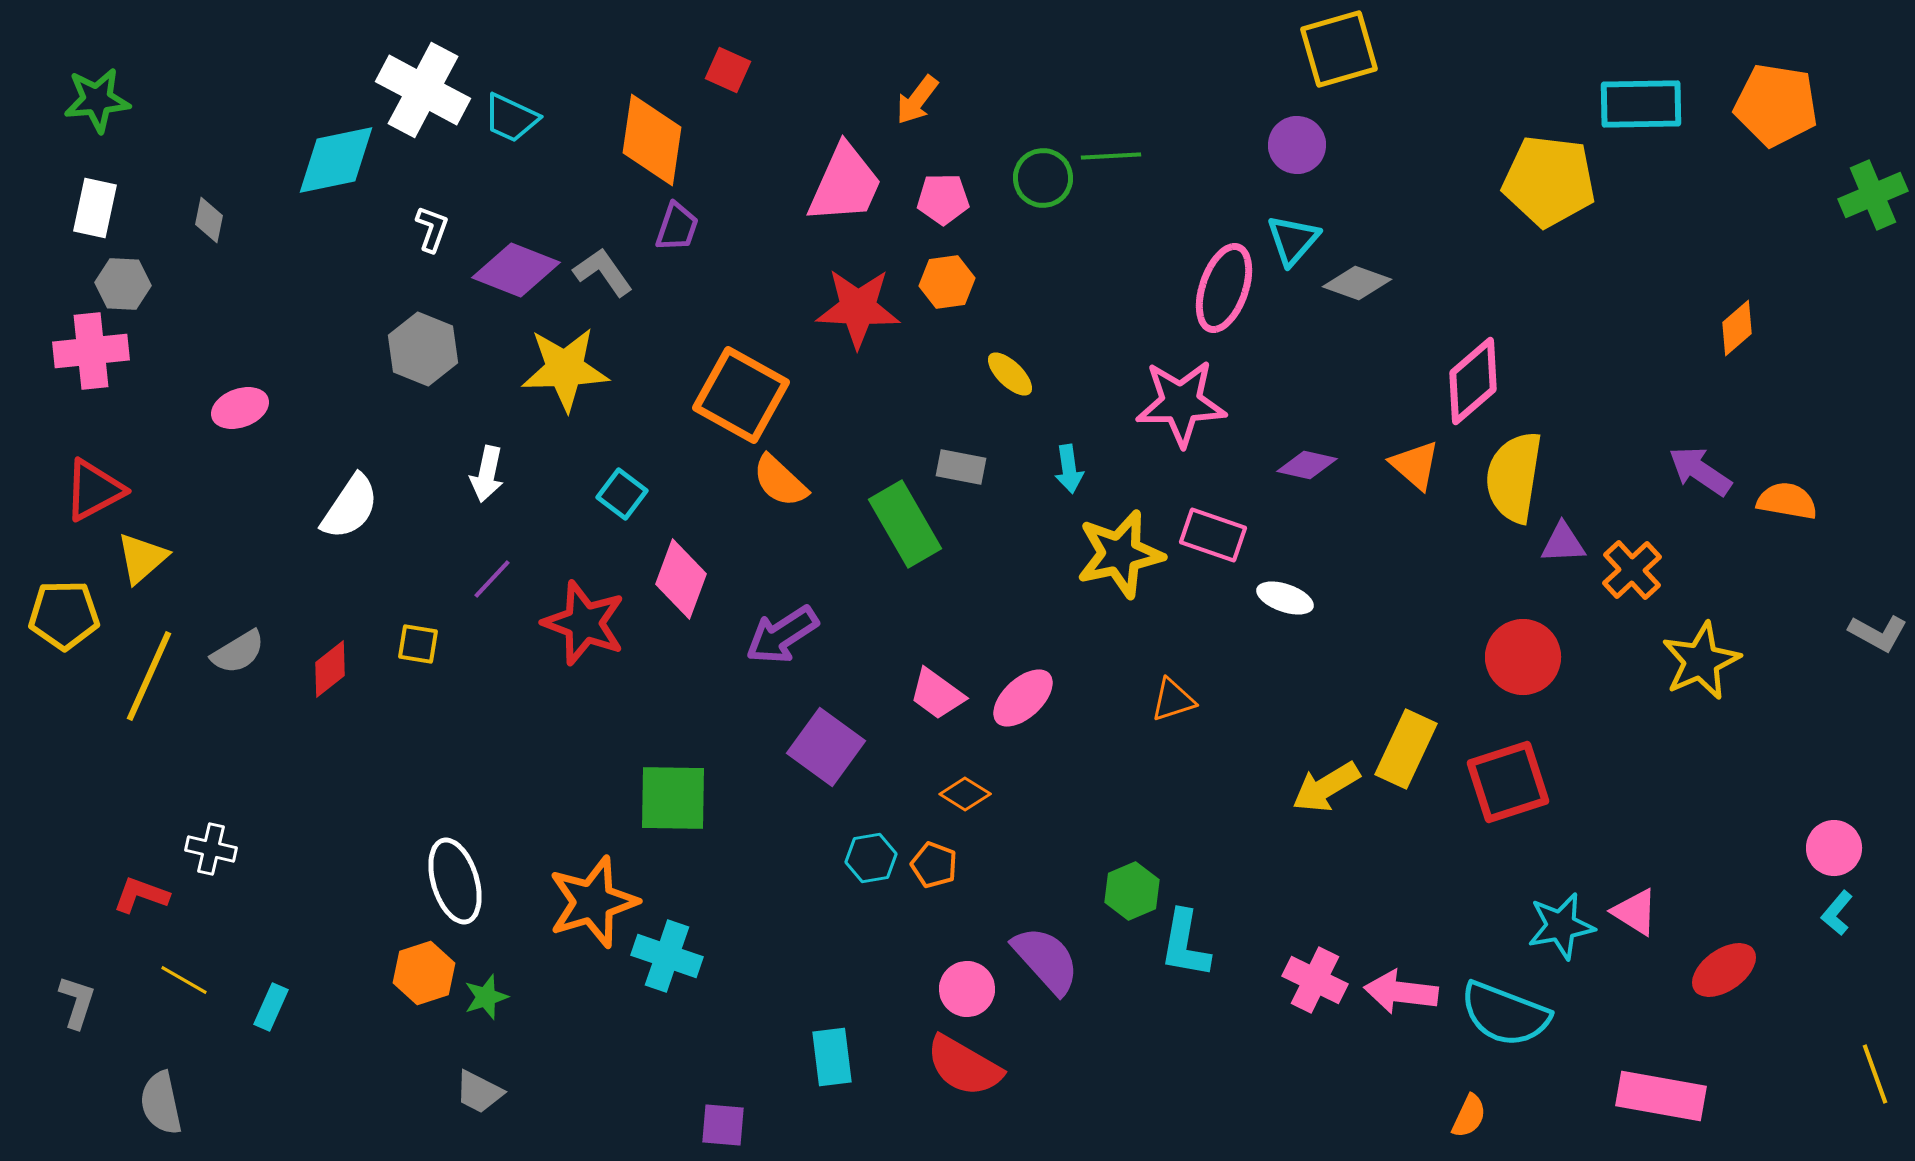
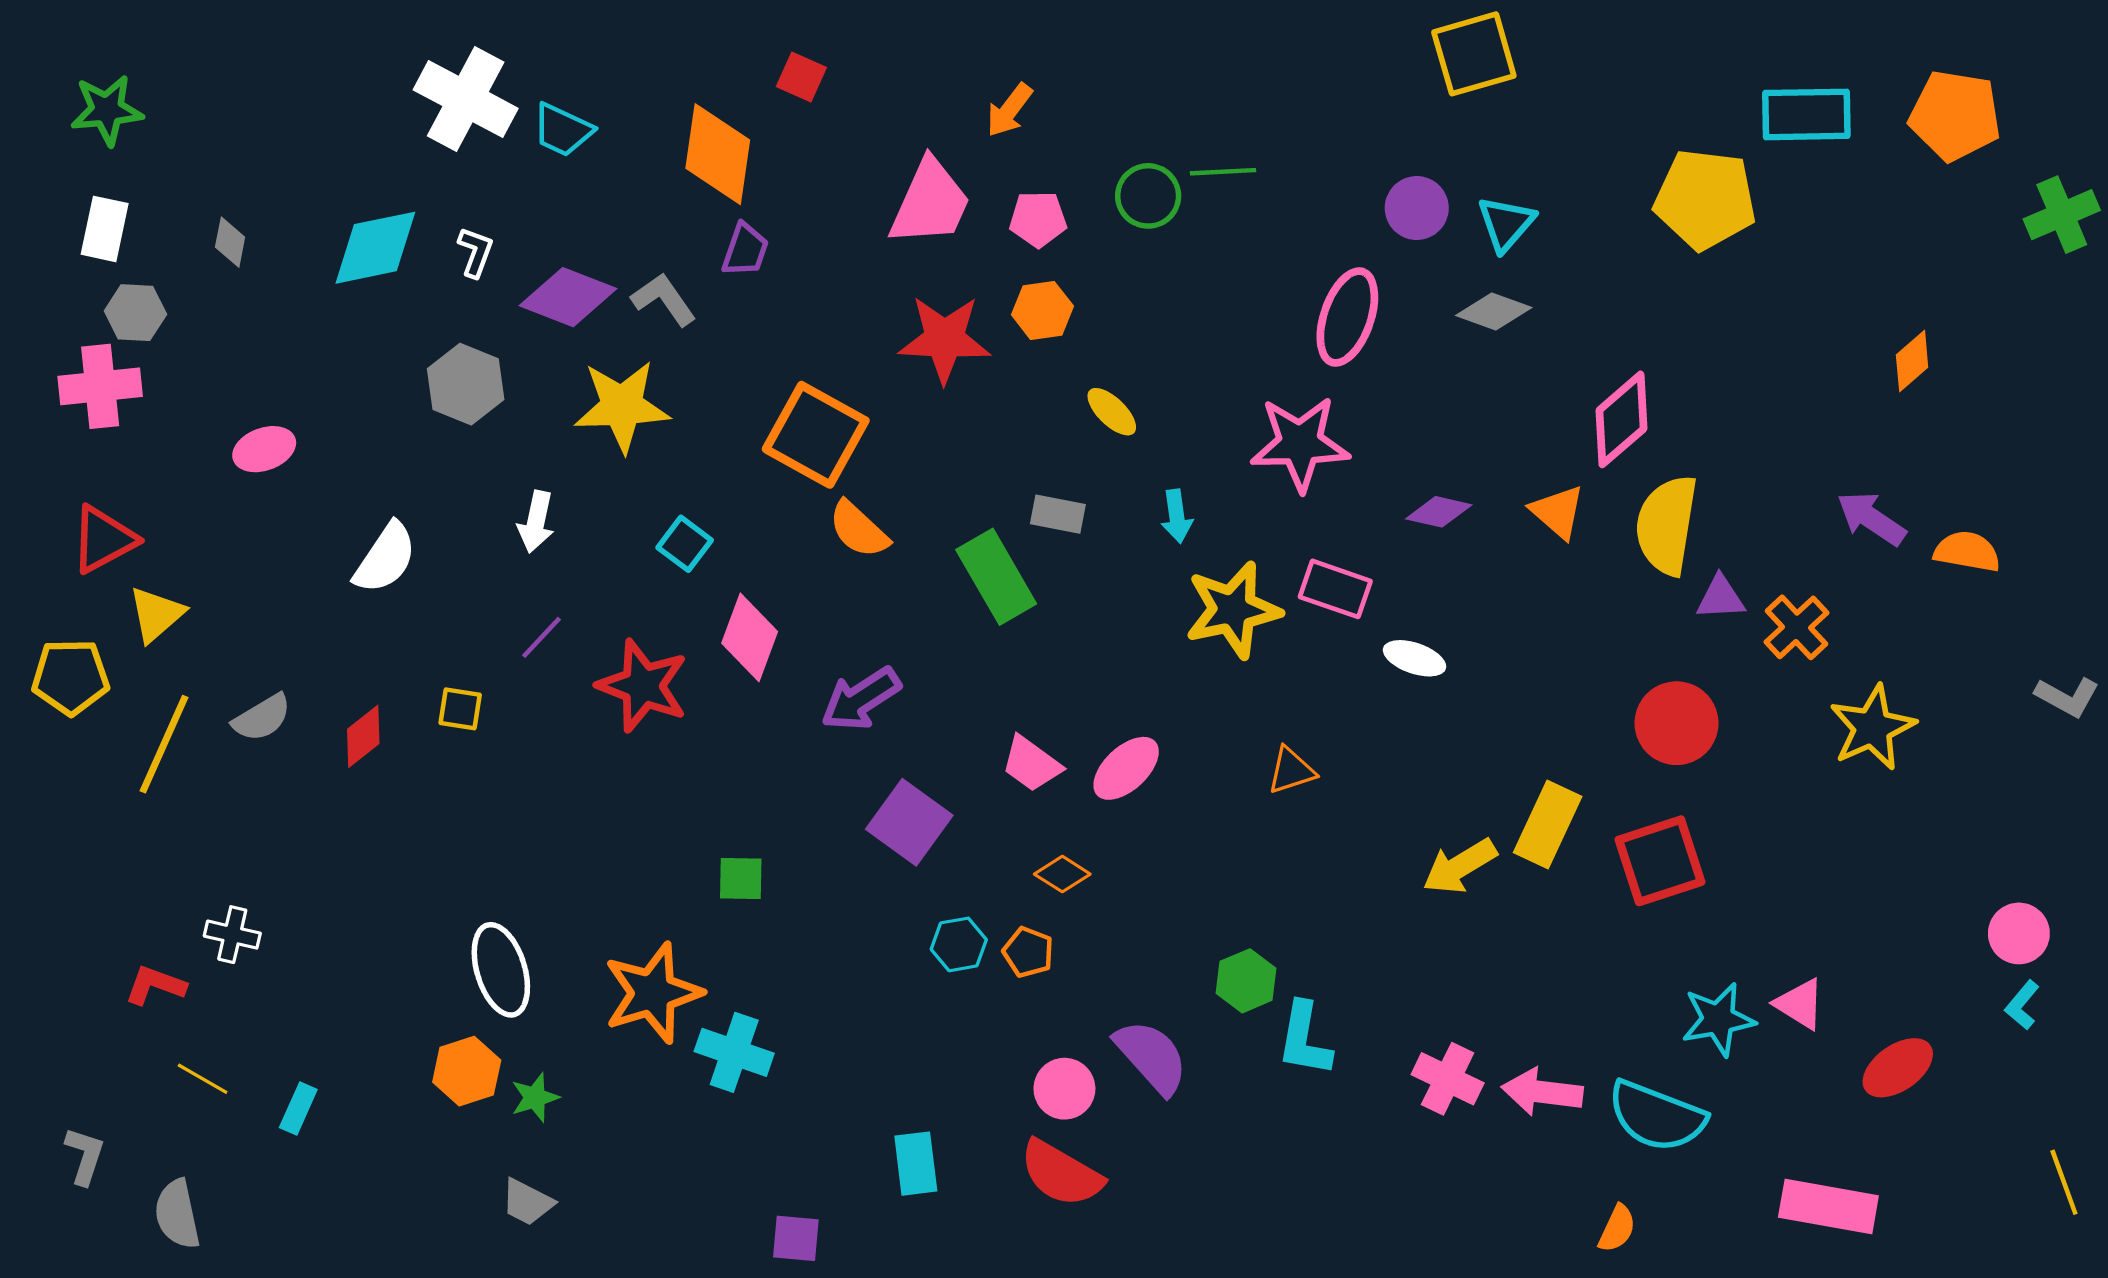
purple circle: (1297, 145) -> (1417, 208), moved
cyan diamond: (336, 160) -> (375, 248), moved
cyan triangle: (1293, 240) -> (1506, 223), moved
green square: (673, 798) -> (741, 878), size x0.6
gray L-shape: (77, 1002) -> (85, 1156), moved

